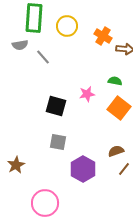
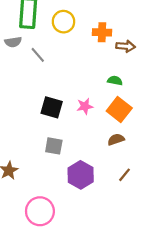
orange cross: (103, 36) -> (102, 32), turned -30
pink star: (87, 94) -> (85, 106), moved
brown semicircle: (116, 151) -> (116, 139), moved

